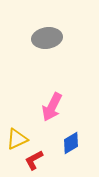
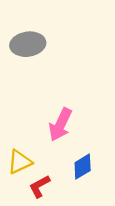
gray ellipse: (47, 38) -> (28, 44), moved

